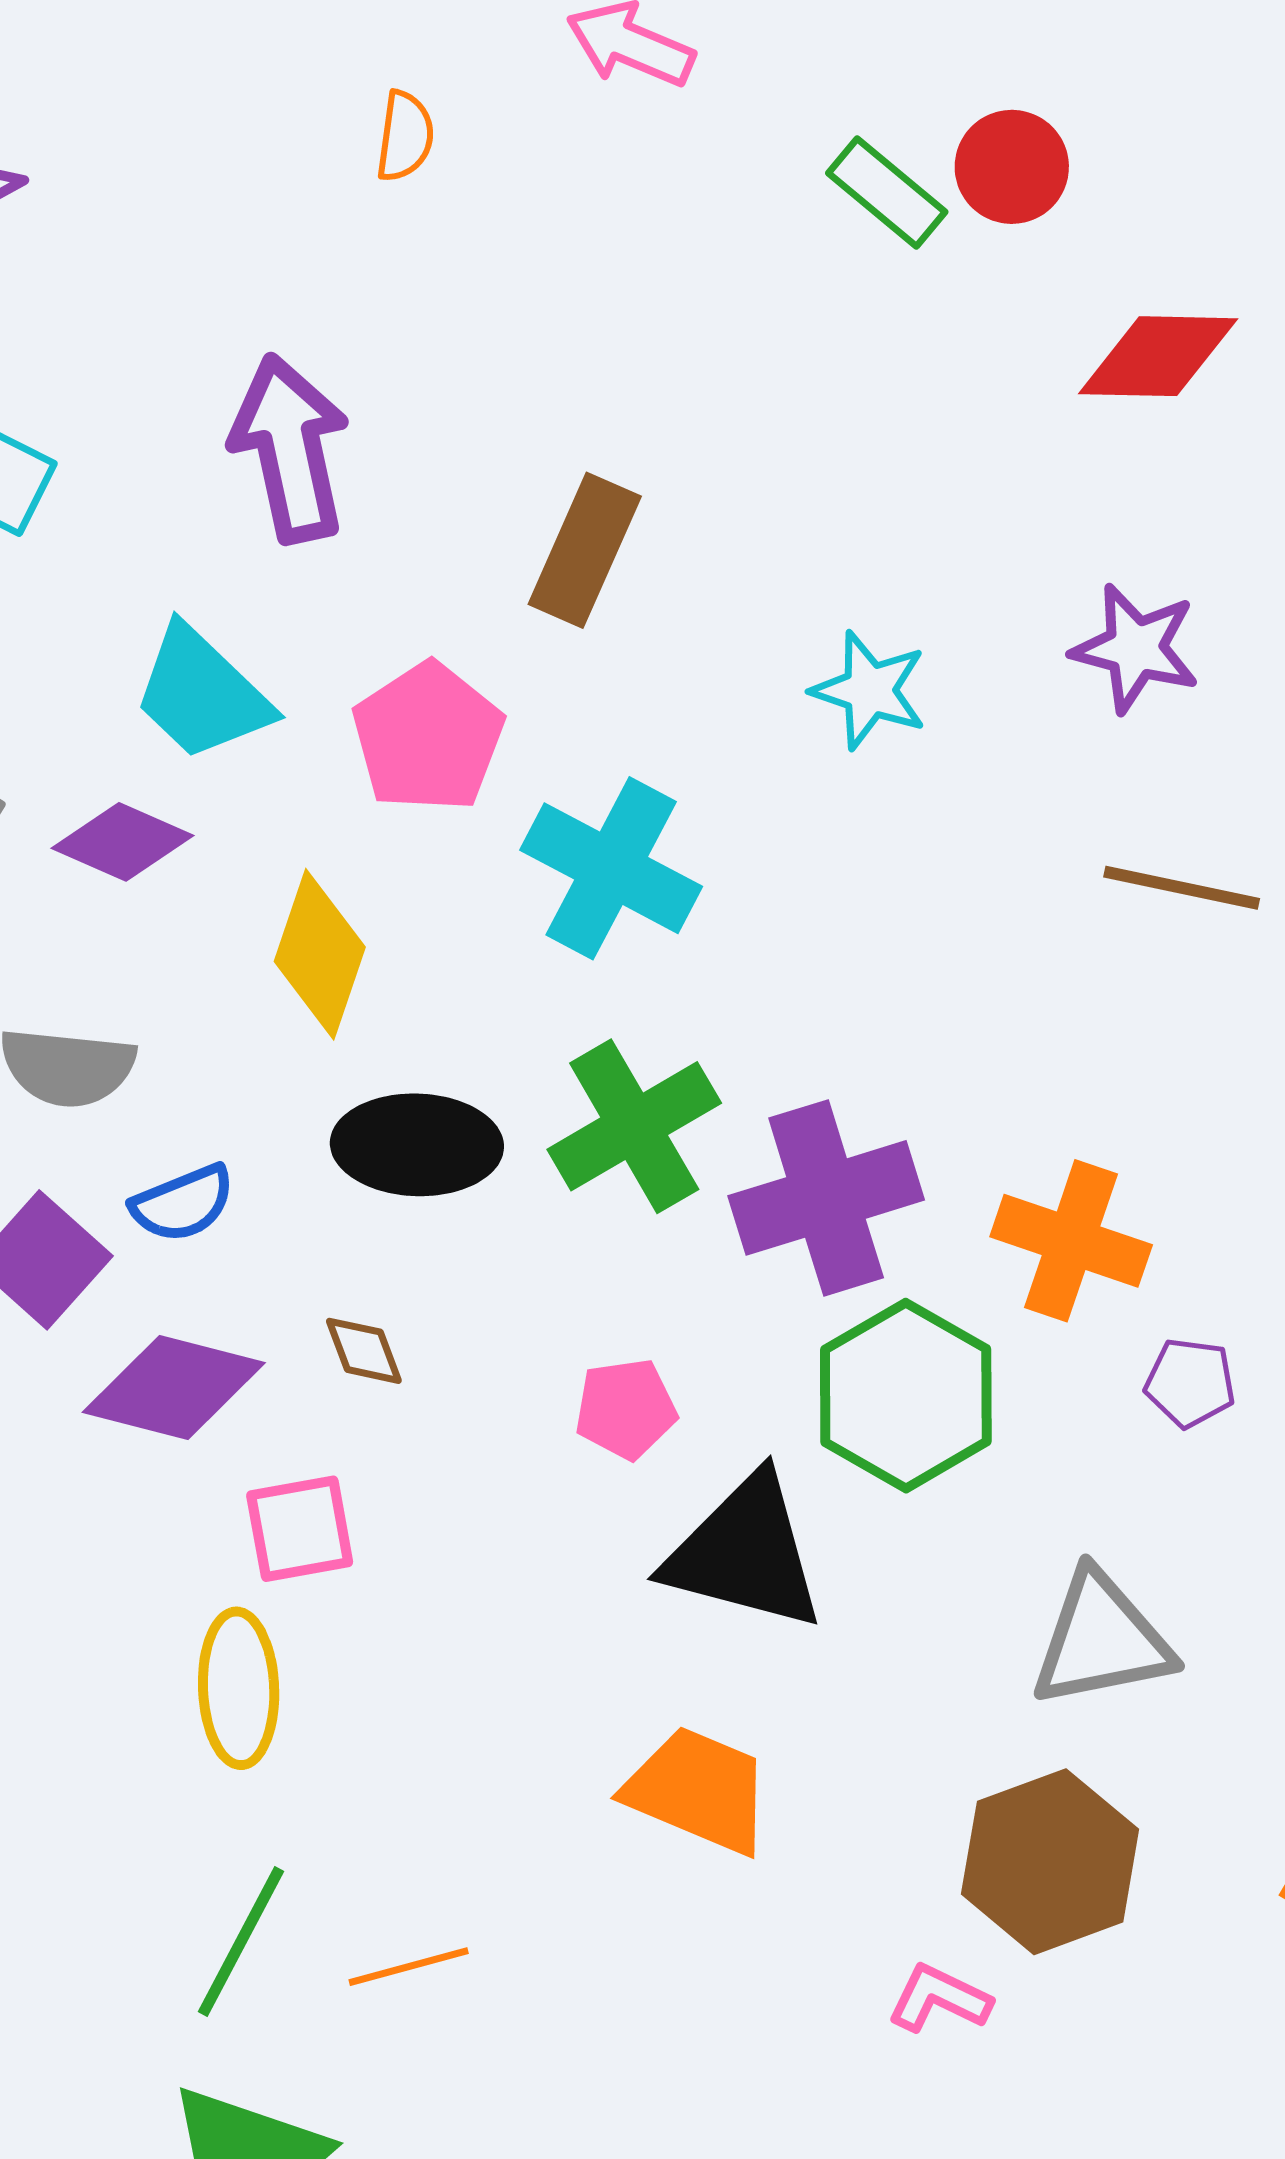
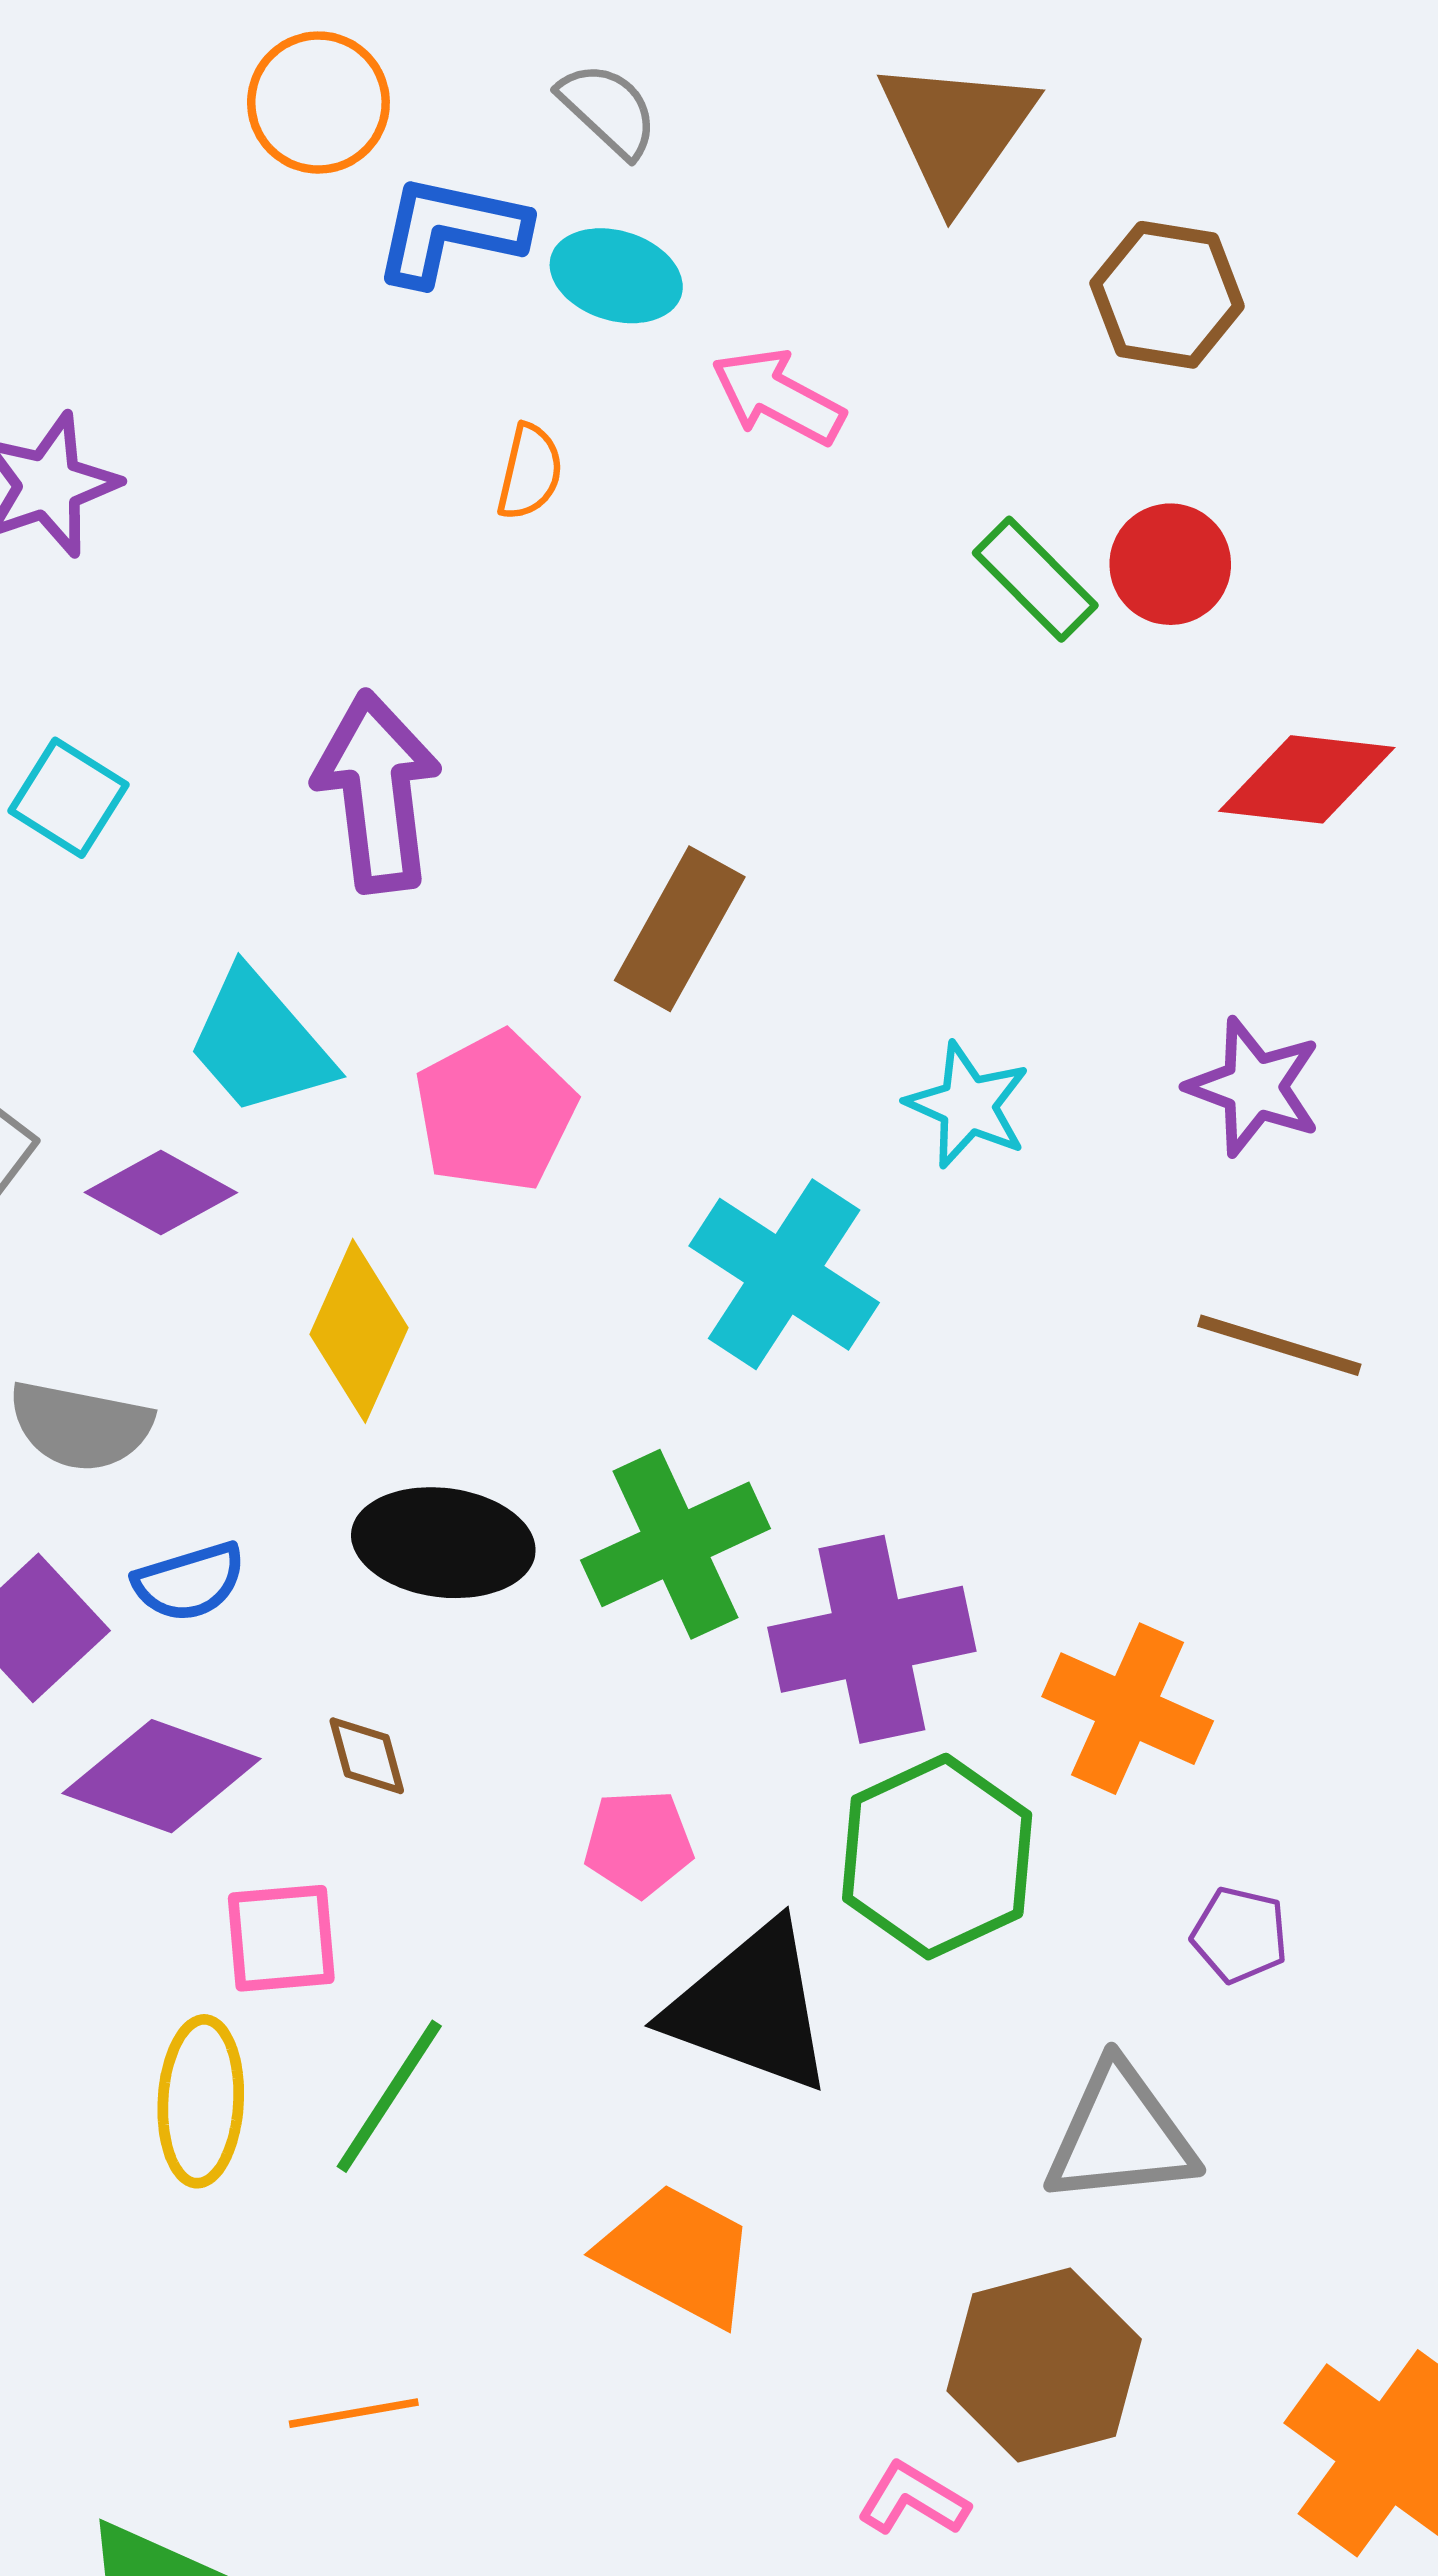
cyan cross: (611, 868) -> (784, 1274), moved
purple pentagon: (1190, 1383) -> (1240, 1935), moved
green line: (241, 1942) -> (389, 2096), moved

